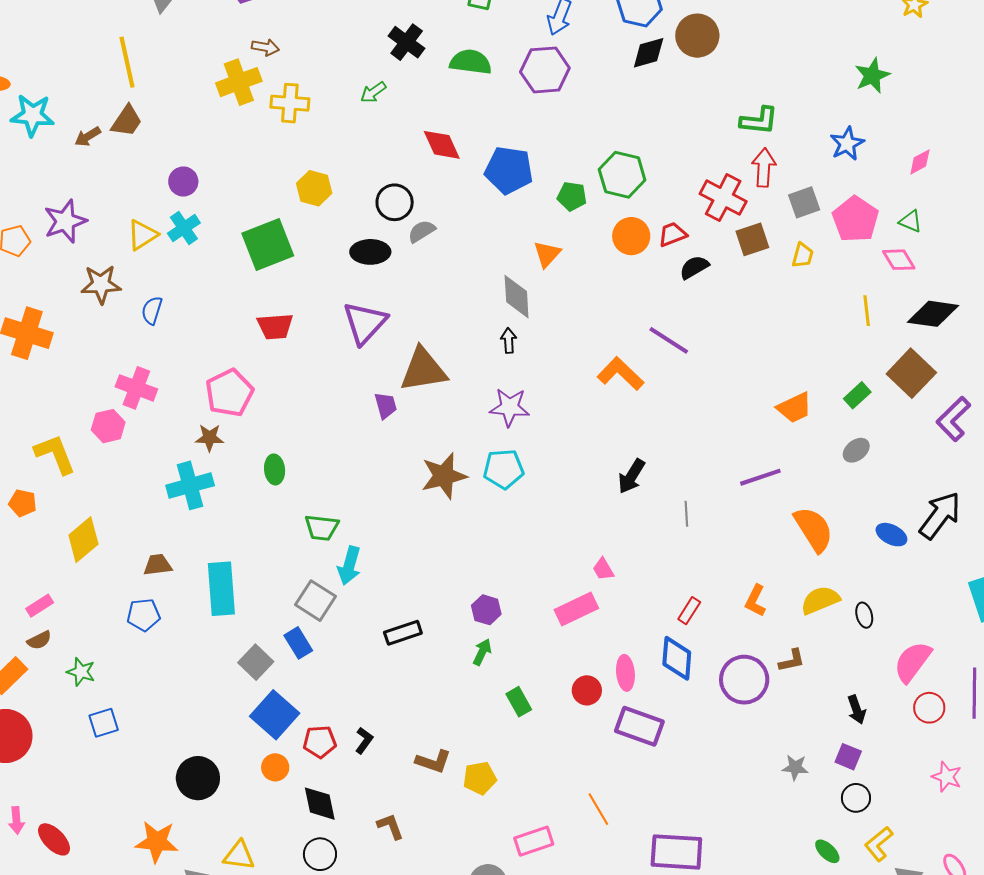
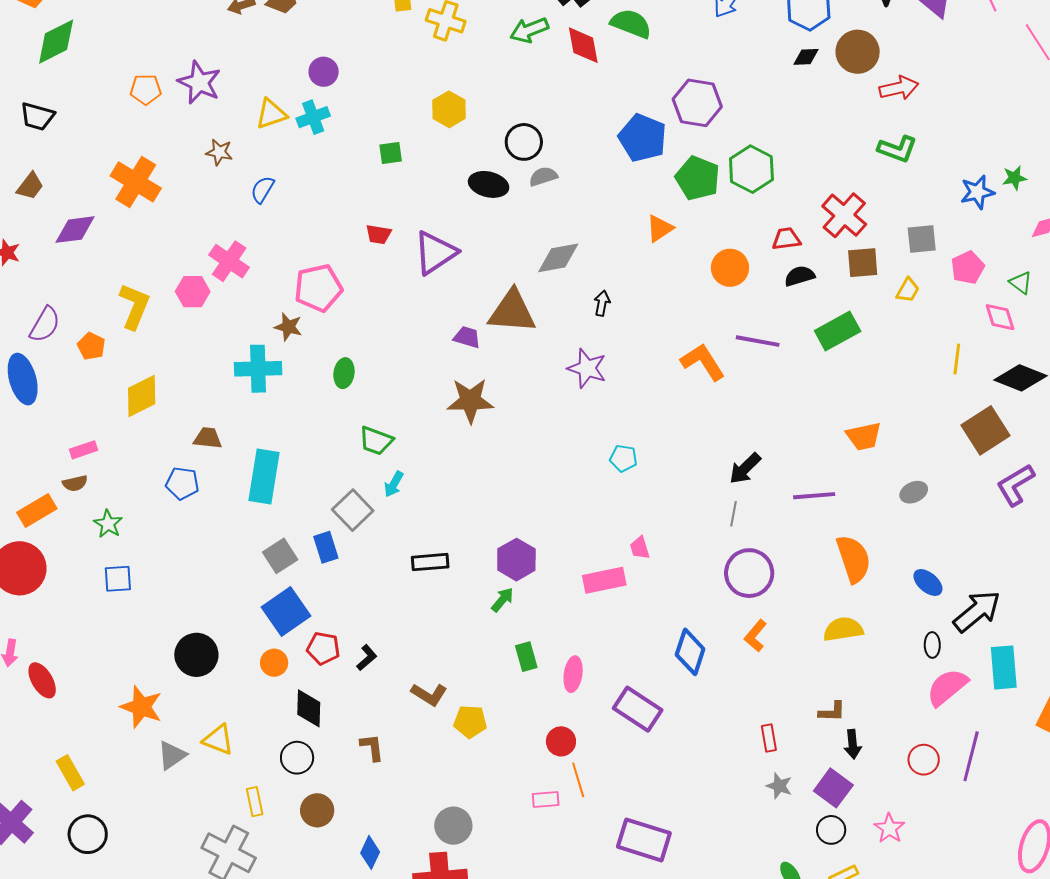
black diamond: (649, 53) -> (806, 57), size x0.7
purple hexagon: (545, 70) -> (697, 103), moved
green star: (872, 76) -> (1015, 178), moved, size x0.7
green arrow: (373, 92) -> (529, 30), size x1.4
red diamond: (442, 145) -> (583, 45), moved
red arrow: (764, 168) -> (899, 88), moved, turned 60
green pentagon: (572, 196) -> (698, 178), size x1.5
pink pentagon: (855, 219) -> (968, 268), size x0.7
purple star: (65, 221) -> (199, 82), turned 30
orange circle: (631, 236) -> (730, 268), moved
green square: (268, 245) -> (391, 153), size x0.5
brown star: (101, 284) -> (219, 152), size x0.7
gray diamond: (517, 297) -> (558, 258), moved, turned 69
purple triangle: (365, 323) -> (435, 253), moved
red trapezoid: (275, 326) -> (378, 234), size x0.7
purple line: (669, 340) -> (758, 341), turned -36
green rectangle: (857, 395) -> (838, 331), moved, size x1.6
purple trapezoid: (386, 405) -> (467, 337), turned -72
yellow L-shape: (55, 454) -> (134, 306), turned 30
cyan pentagon: (504, 469) -> (623, 458), moved, size x0.7
brown star: (444, 476) -> (470, 401), moved
black arrow: (631, 476) -> (745, 468), moved
black arrow: (940, 515) -> (977, 611), moved
cyan arrow: (349, 566) -> (394, 484), size x0.7
orange L-shape: (755, 601) -> (755, 636), moved
purple hexagon: (486, 610) -> (516, 560), size x1.4
red rectangle: (689, 611) -> (769, 738), moved, turned -56
black ellipse: (864, 615) -> (932, 645), moved
brown L-shape: (792, 661) -> (832, 712), moved
pink semicircle: (913, 662) -> (947, 687), moved
pink ellipse: (625, 673) -> (573, 674), moved
purple circle: (744, 680) -> (749, 573), moved
red circle: (587, 690) -> (561, 741), moved
purple square: (848, 757) -> (833, 788), size x1.4
pink star: (947, 777) -> (889, 828), moved
pink rectangle: (534, 841) -> (546, 799), moved, size x0.7

